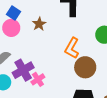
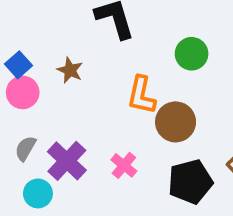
blue square: (13, 13) -> (18, 65), turned 32
pink cross: (38, 79) -> (124, 165), moved

